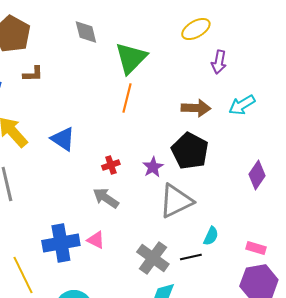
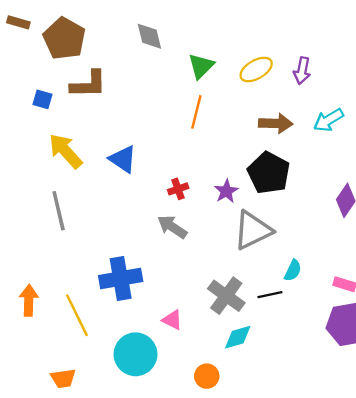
yellow ellipse: (196, 29) -> (256, 69), moved
green triangle: (131, 58) -> (201, 66), size x0.7
brown L-shape: (33, 74) -> (88, 84), size x1.6
pink triangle: (96, 240) -> (172, 320), moved

